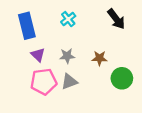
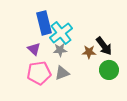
cyan cross: (68, 19) -> (61, 33), moved, size x1.6
black arrow: (116, 19) -> (104, 46), moved
blue rectangle: (27, 26) -> (44, 23), moved

